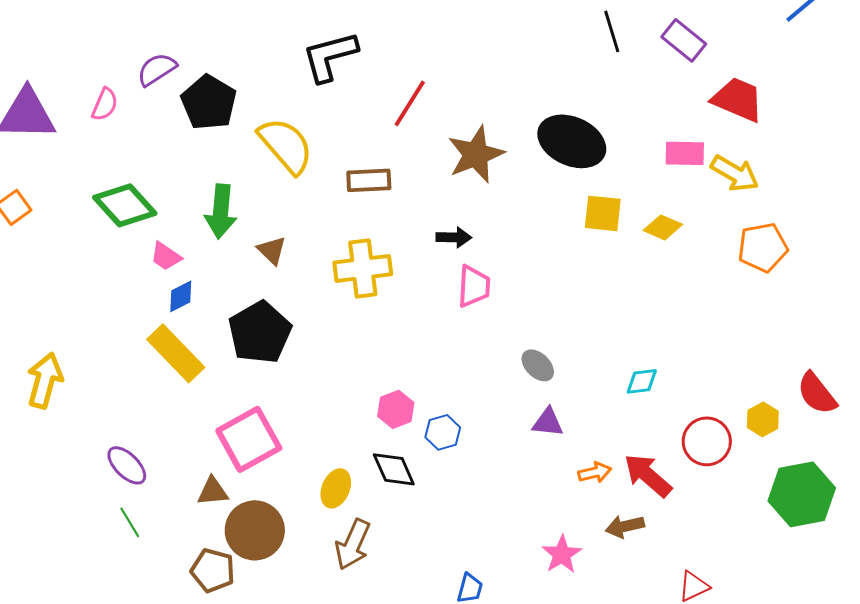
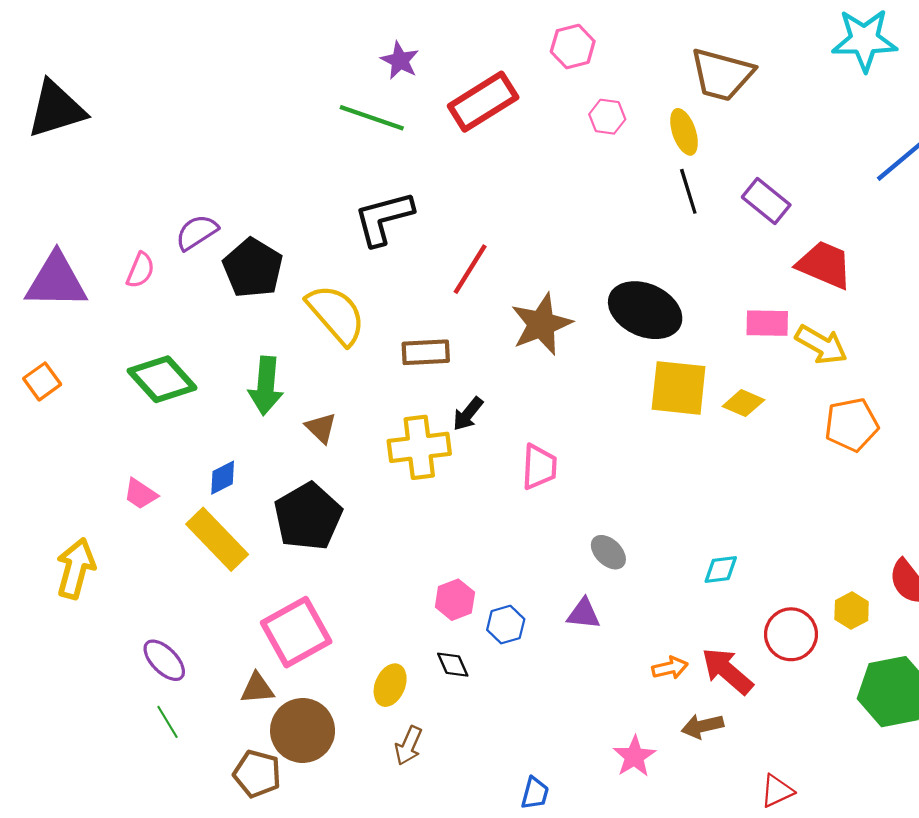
yellow square: (603, 213) -> (679, 388), size x1.4
black arrow: (454, 237) -> (468, 414), moved, turned 128
pink trapezoid: (166, 256) -> (140, 494), moved
purple triangle: (548, 422) -> (584, 614), moved
black diamond: (394, 469) -> (453, 665), size x0.7
brown arrow: (353, 544) -> (408, 746), size x0.7

